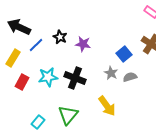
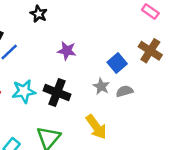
black star: (60, 37) -> (39, 14), moved

